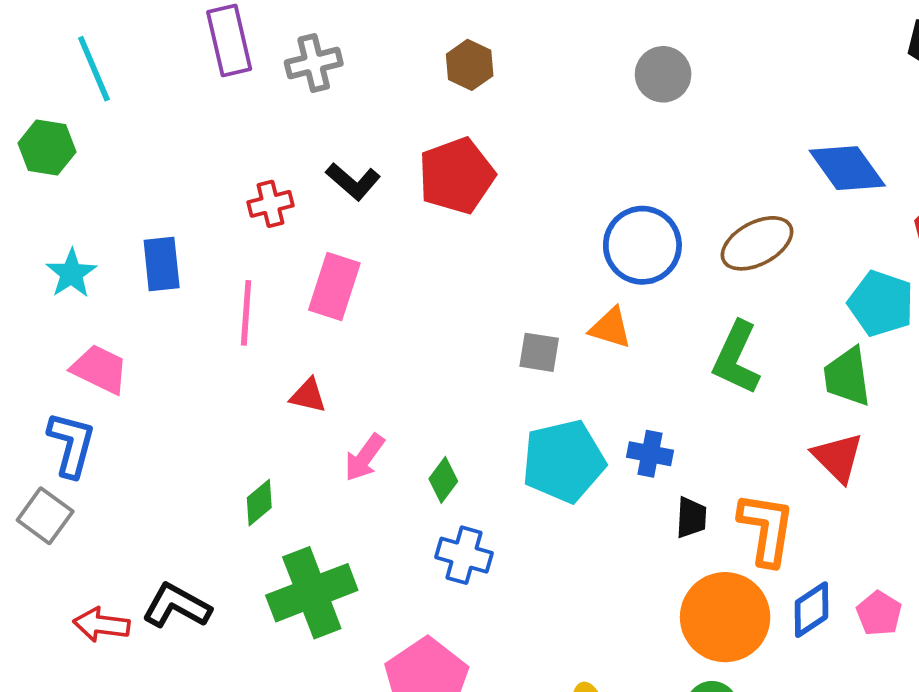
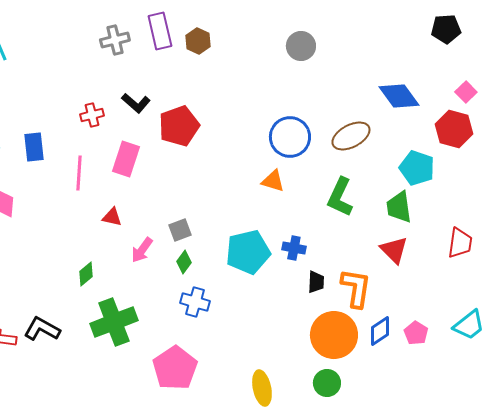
purple rectangle: (229, 40) -> (160, 31), moved
red pentagon: (456, 176) -> (179, 126), moved
gray square: (539, 352) -> (180, 230), moved, turned -30

